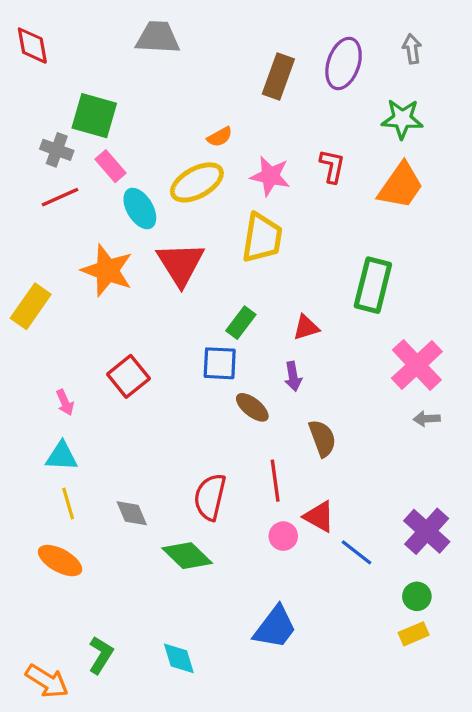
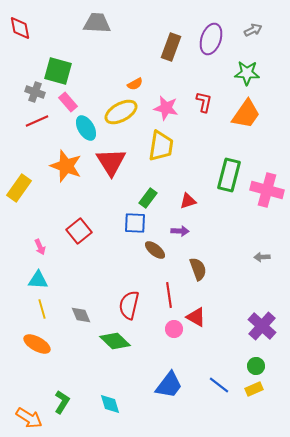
gray arrow: (412, 49) -> (253, 30), turned 72
pink cross: (417, 365) -> (267, 190), moved, turned -32
purple arrow: (293, 376) -> (180, 231), turned -78
blue line: (357, 552) -> (219, 385), moved

